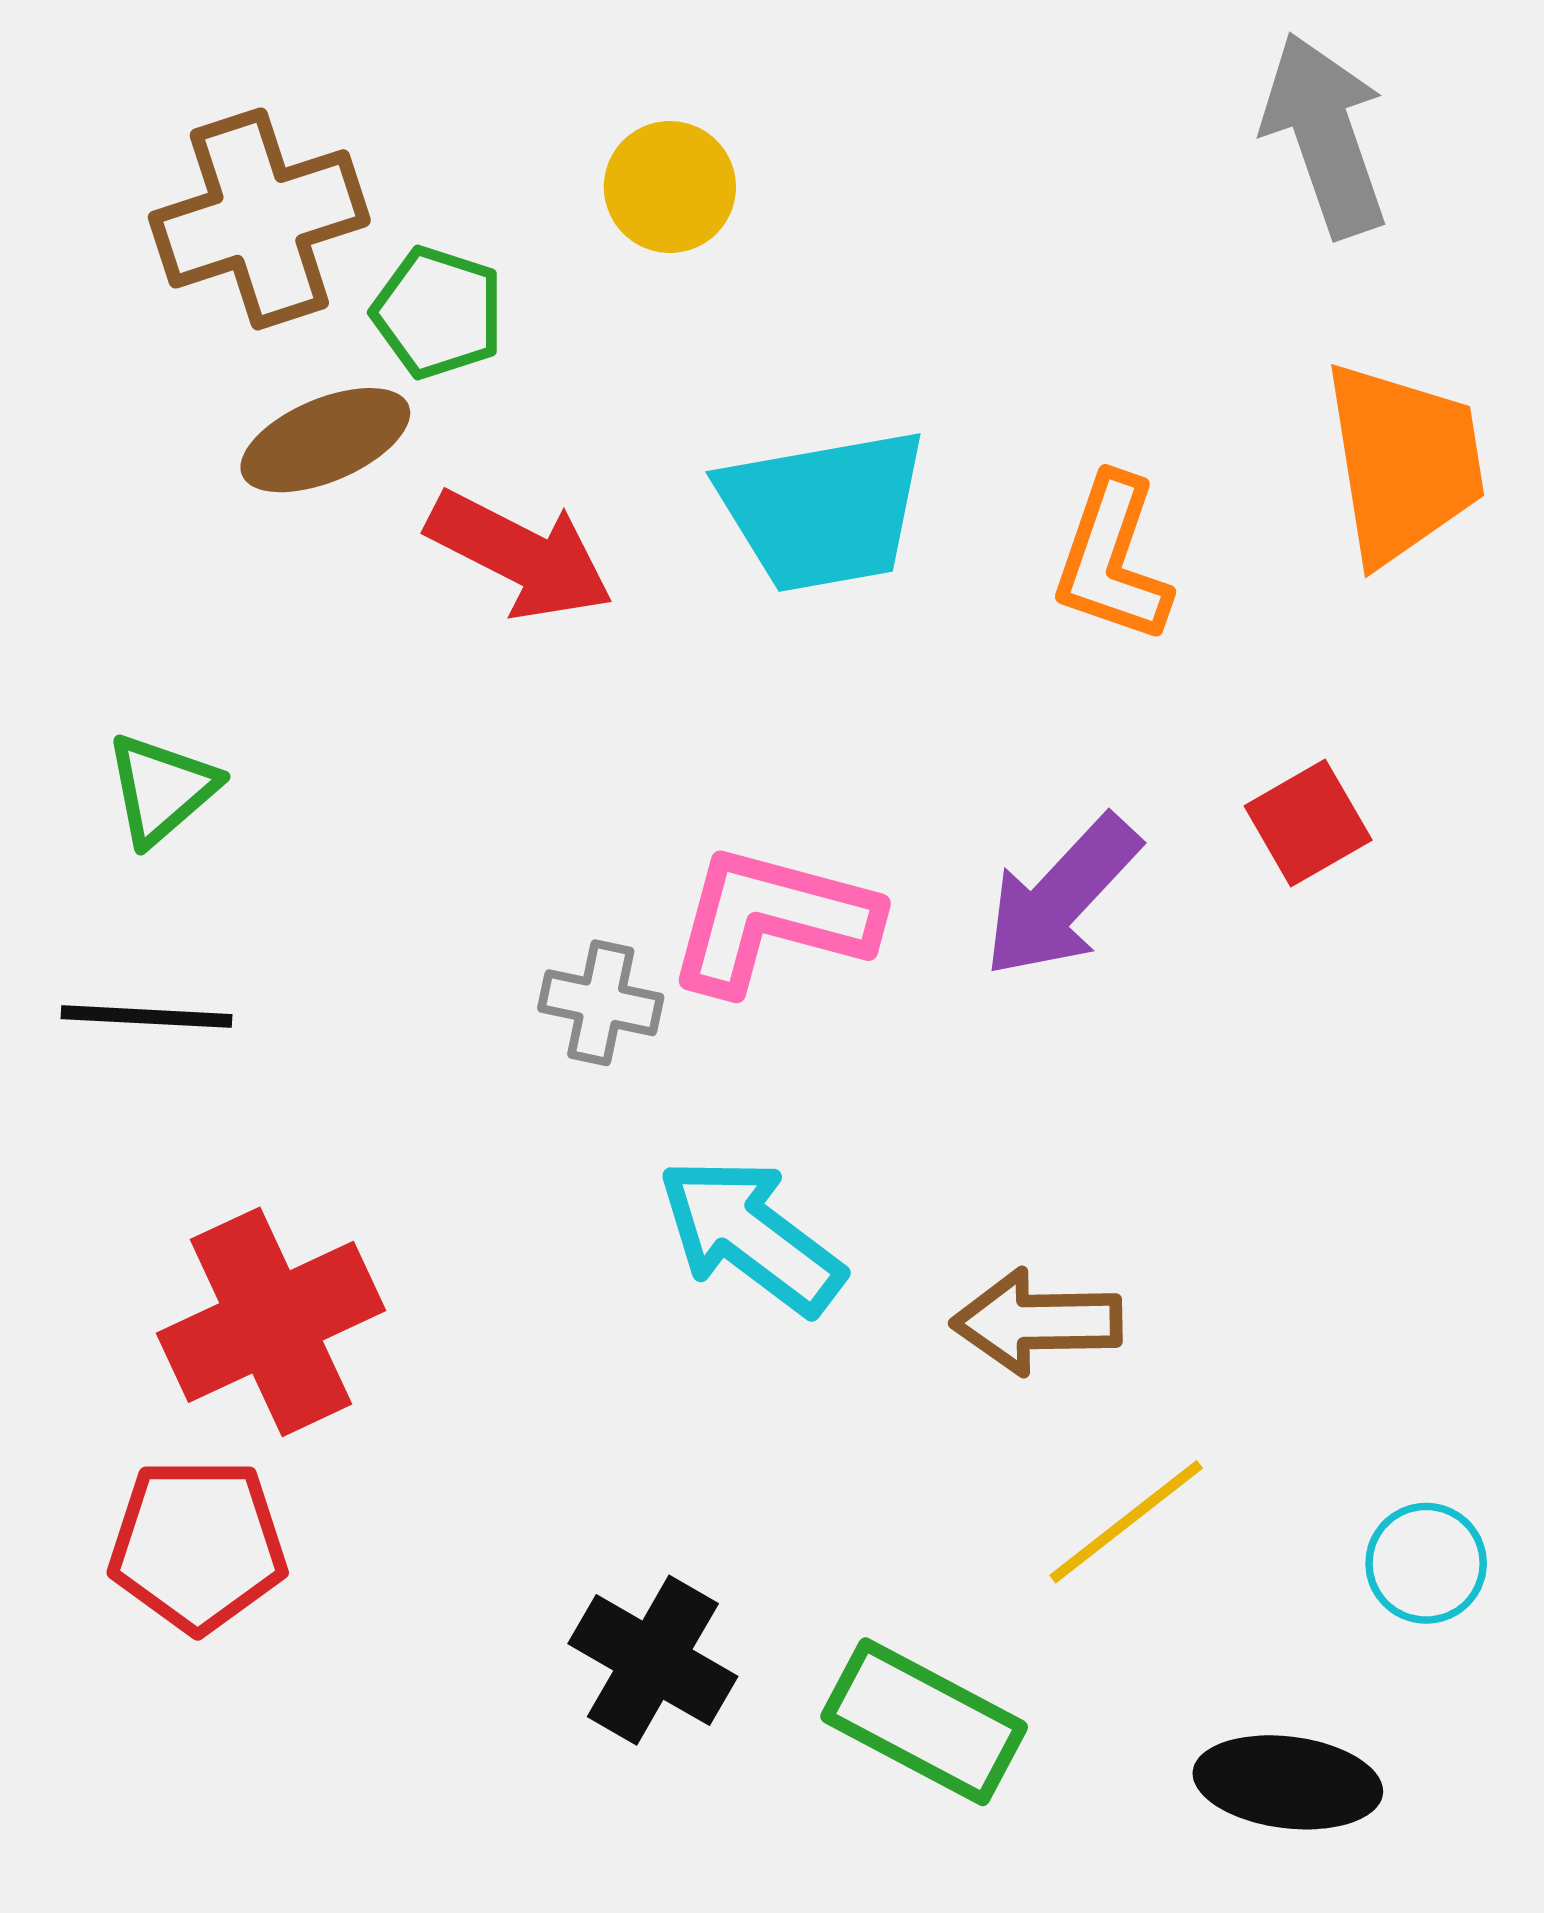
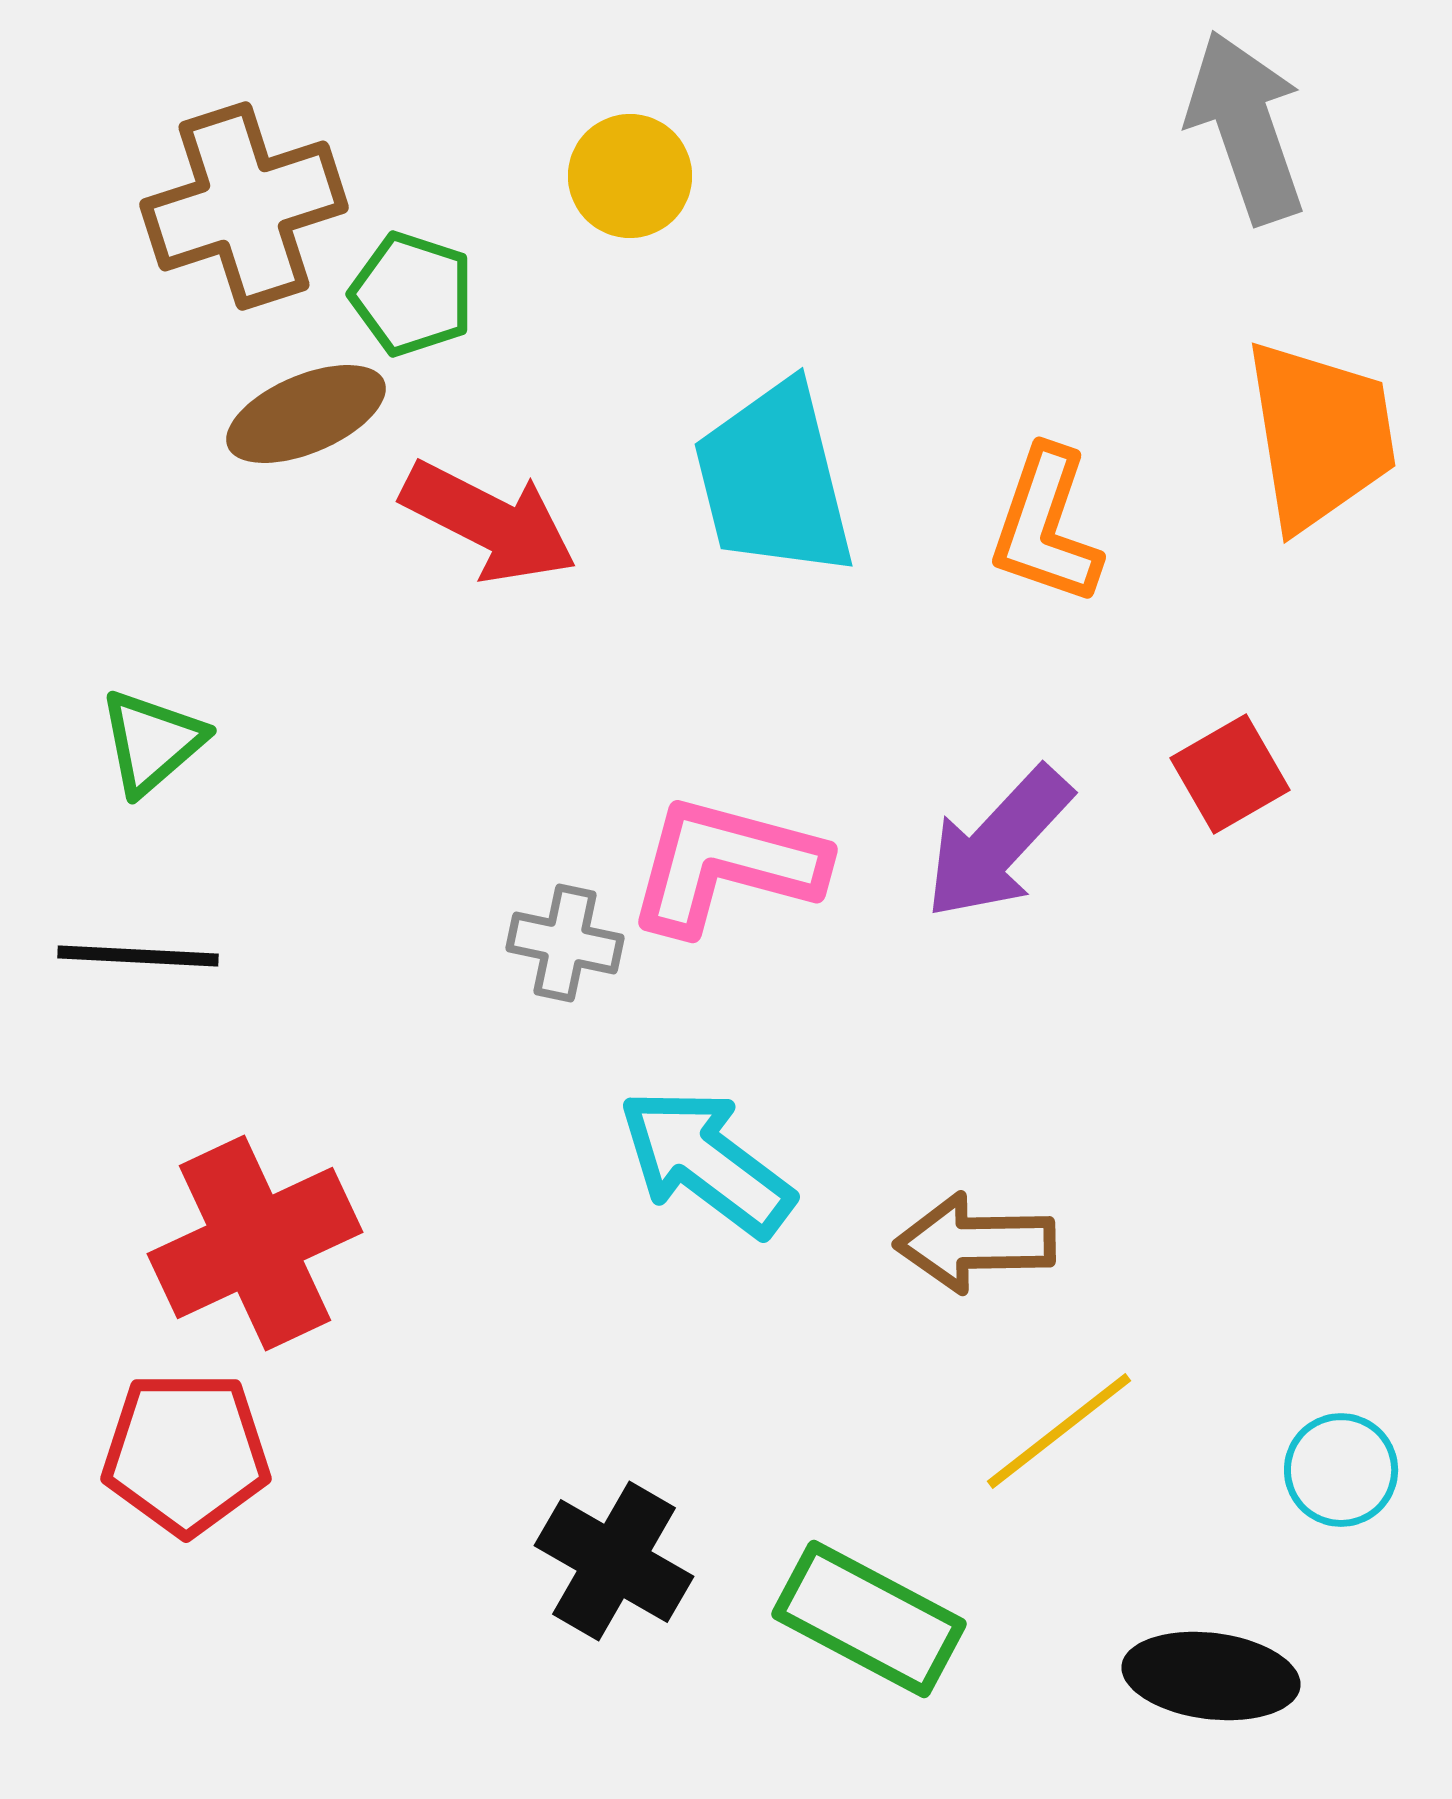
cyan trapezoid: (823, 510) -> (774, 480), turned 86

